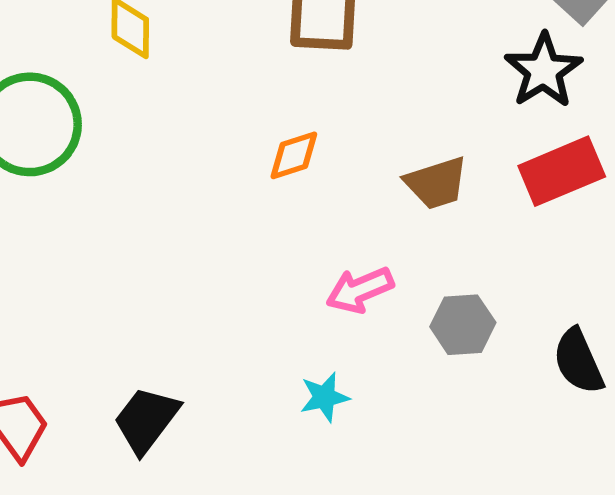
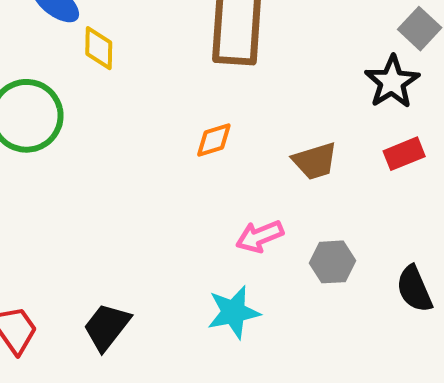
red rectangle: (562, 171) -> (404, 154), size x0.7
cyan star: (324, 397) -> (234, 312), size x1.5

